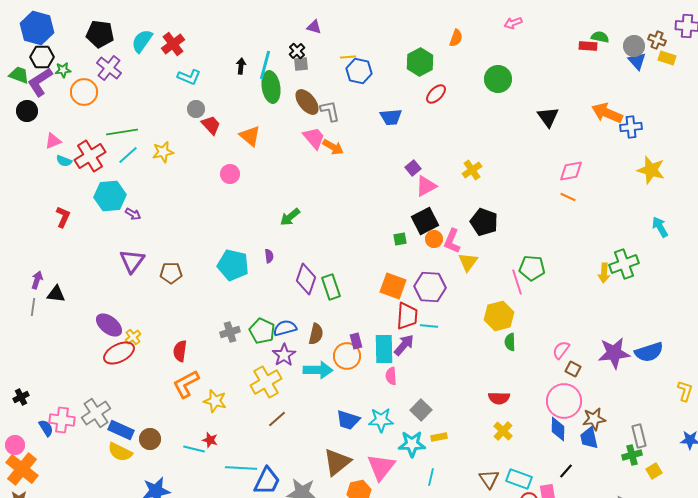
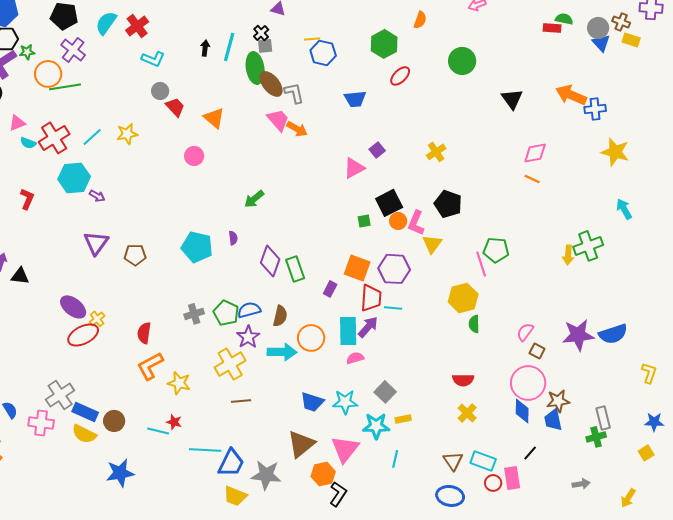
green ellipse: (271, 87) -> (255, 68), moved
green line: (122, 132) -> (65, 87), moved
pink triangle: (426, 186) -> (354, 168), moved
purple rectangle: (356, 341) -> (330, 289), moved, turned 42
pink semicircle: (391, 376) -> (355, 358), turned 78
brown line: (277, 419) -> (241, 401), turned 36
pink cross: (62, 420) -> (41, 423), moved
yellow square: (654, 471) -> (646, 453), moved

